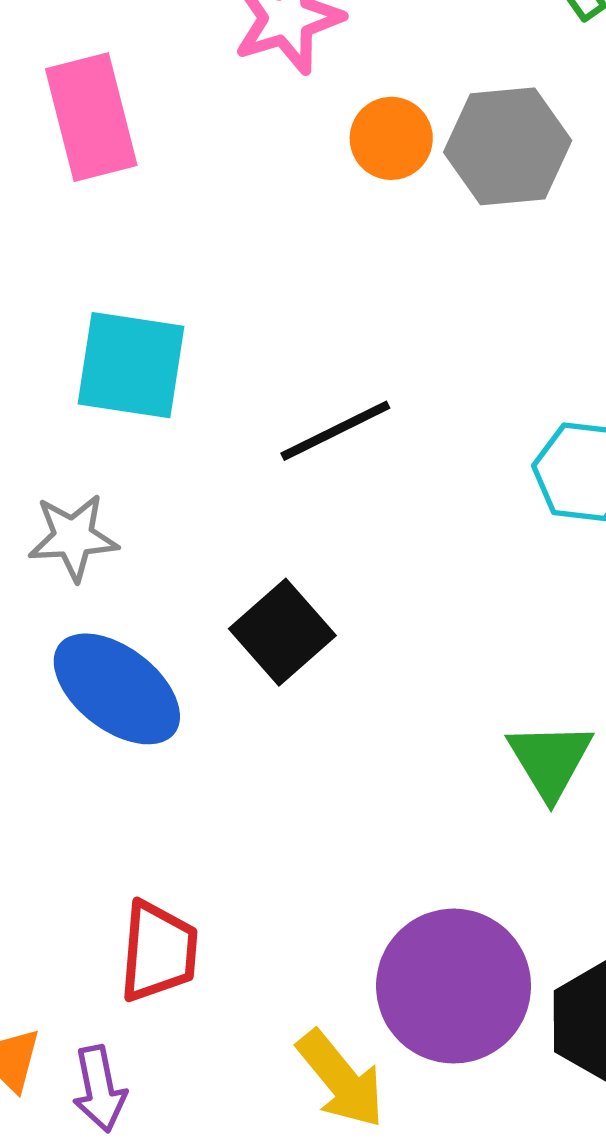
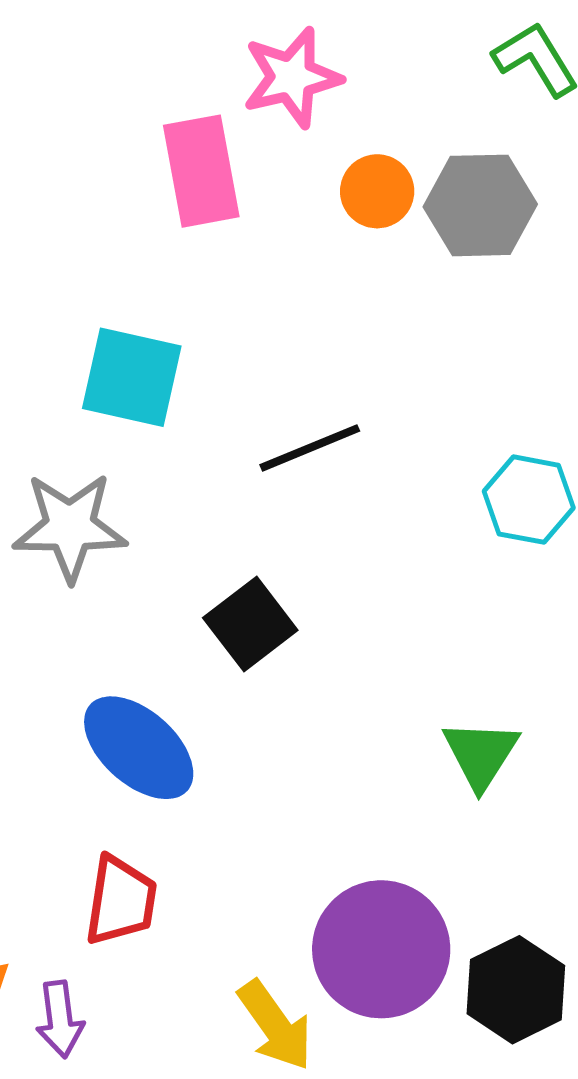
pink rectangle: (91, 117) -> (201, 171), moved
gray star: (73, 537) -> (70, 527), size x1.4
blue ellipse: (117, 689) -> (139, 748), moved

